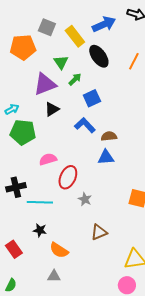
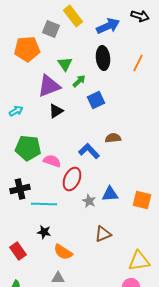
yellow rectangle: (75, 36) -> (73, 16), moved
black ellipse: (99, 56) -> (103, 58), turned 30
blue L-shape: (85, 125) -> (89, 151), moved
green pentagon: (23, 132) -> (28, 148), moved
blue triangle: (106, 157) -> (110, 194), moved
pink semicircle: (48, 159) -> (52, 161), turned 36

